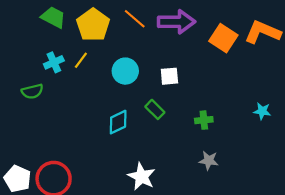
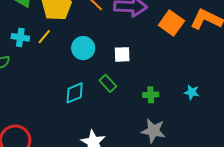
cyan cross: (54, 62) -> (20, 37), turned 30
cyan star: (262, 111) -> (192, 92), moved
gray star: (209, 161) -> (153, 131), size x1.4

